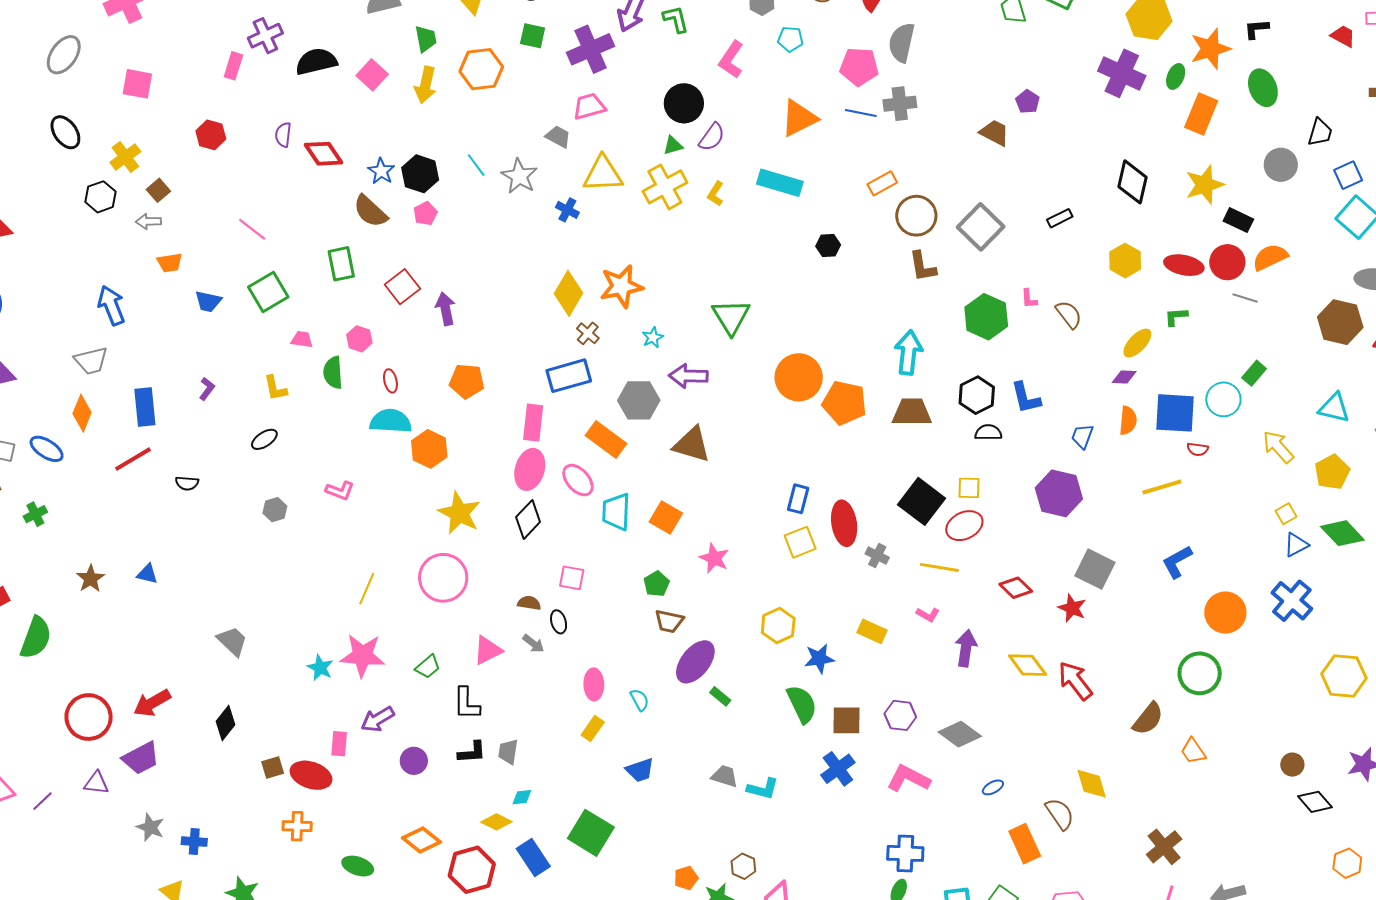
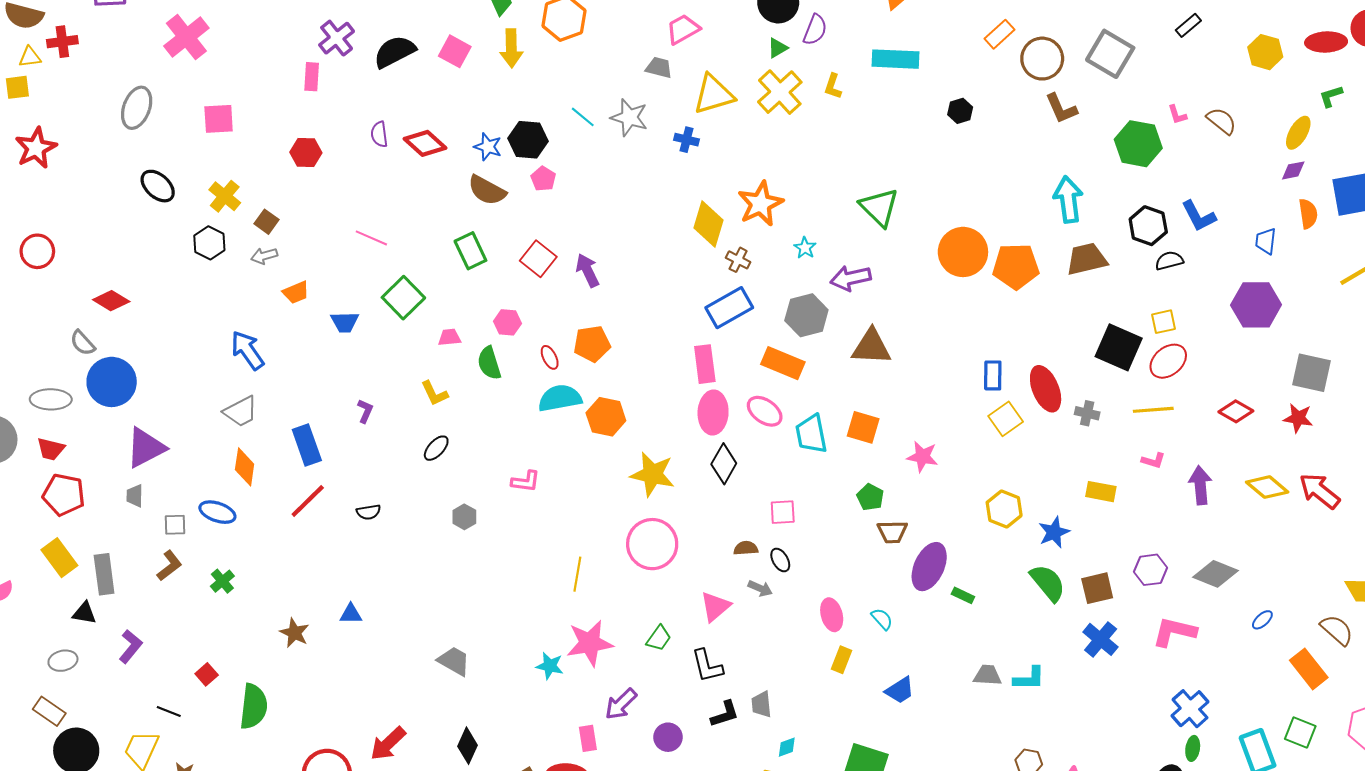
orange pentagon: (467, 381) -> (592, 344), moved
blue cross: (905, 853) -> (1190, 709), turned -30

